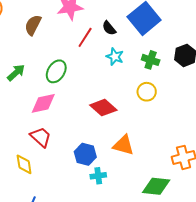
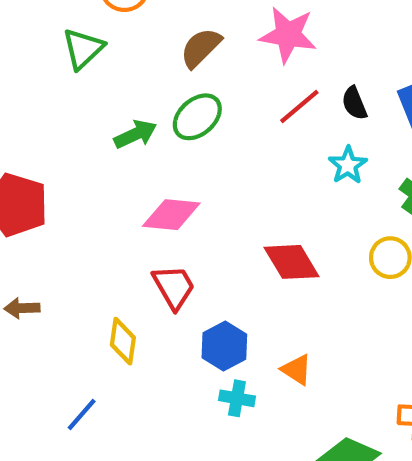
green ellipse: (56, 71) -> (197, 117), moved
red trapezoid: (41, 137) -> (174, 287), moved
orange triangle: (123, 145) -> (296, 370), moved, size x0.7
yellow diamond: (24, 164) -> (123, 341), moved

